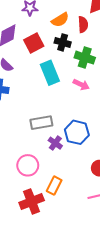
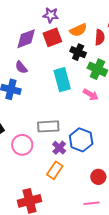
red square: (34, 43) -> (52, 37), moved
pink circle: (28, 165) -> (22, 145), moved
orange rectangle: (54, 186) -> (55, 170), moved

